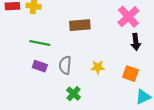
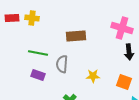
pink cross: (128, 17) -> (122, 28), turned -30
gray semicircle: (65, 65) -> (62, 64), moved

